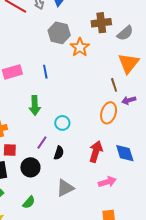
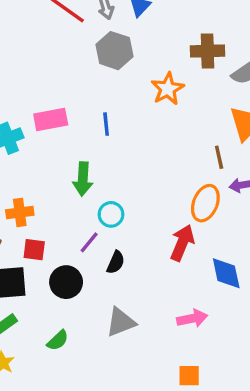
gray hexagon: (59, 33) -> (114, 51), moved
cyan circle: (62, 123) -> (111, 214), moved
red arrow: (96, 152) -> (182, 243), moved

